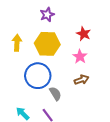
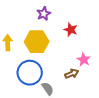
purple star: (47, 15) -> (44, 14), moved
pink star: (80, 57) -> (84, 60), moved

